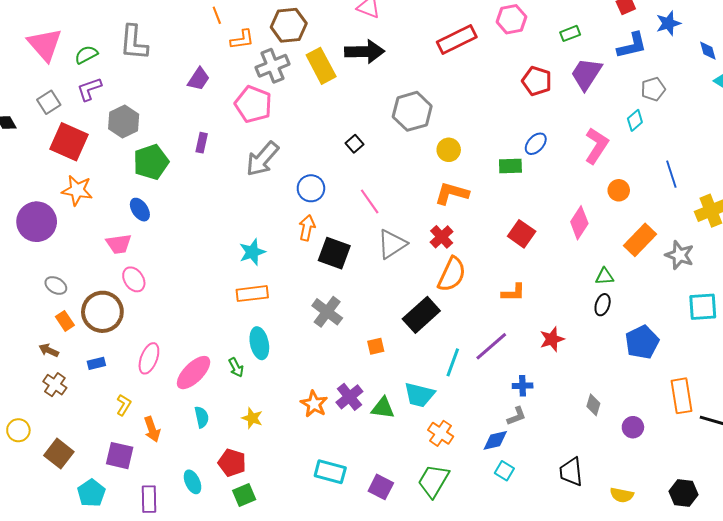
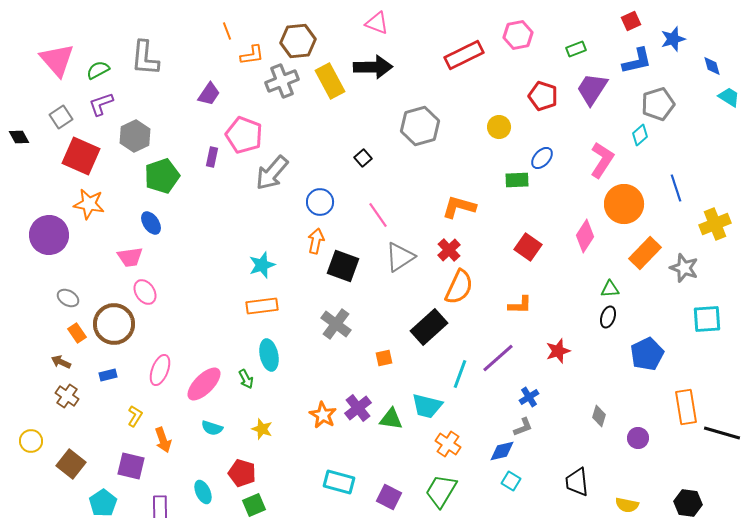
gray pentagon: (653, 89) -> (658, 104), size x1.4
pink pentagon: (253, 104) -> (244, 135), moved
yellow circle: (449, 150) -> (499, 127), moved
orange circle: (619, 190) -> (624, 204), size x1.8
blue cross: (523, 386) -> (529, 397), turned -30
cyan semicircle: (202, 417) -> (212, 428), turned 120

